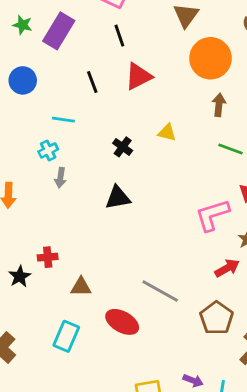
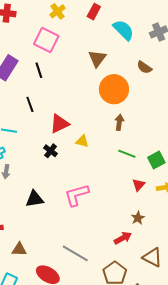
black line: (119, 36) -> (39, 70), moved
red triangle: (138, 76) -> (59, 124), moved
black triangle: (118, 198) -> (34, 199), moved
pink L-shape: (212, 215) -> (77, 195), moved

